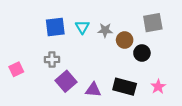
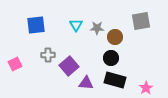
blue square: (55, 27) -> (36, 25), moved
black circle: (142, 53) -> (111, 58), moved
purple square: (66, 81) -> (69, 66), moved
pink star: (158, 87) -> (146, 88), moved

